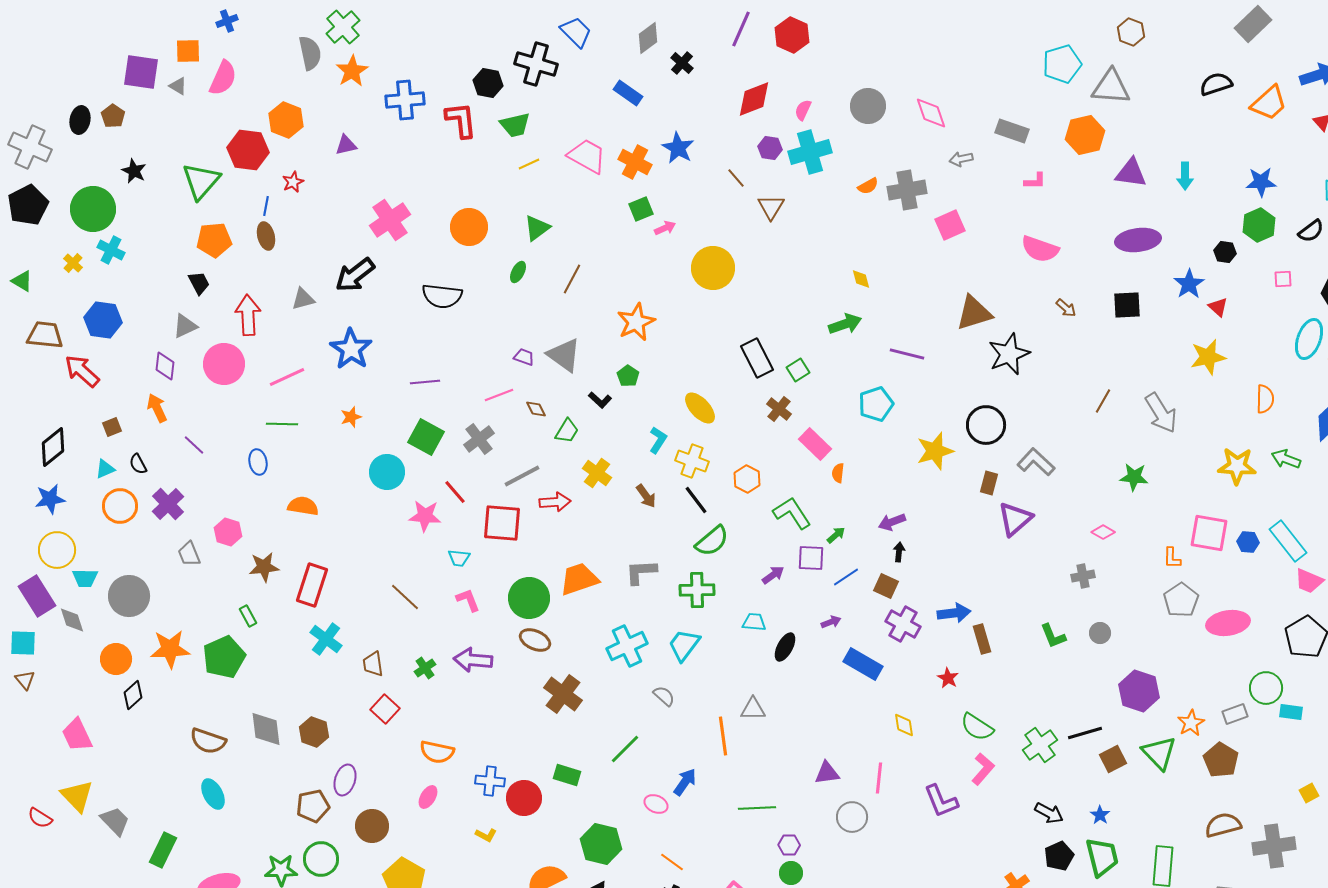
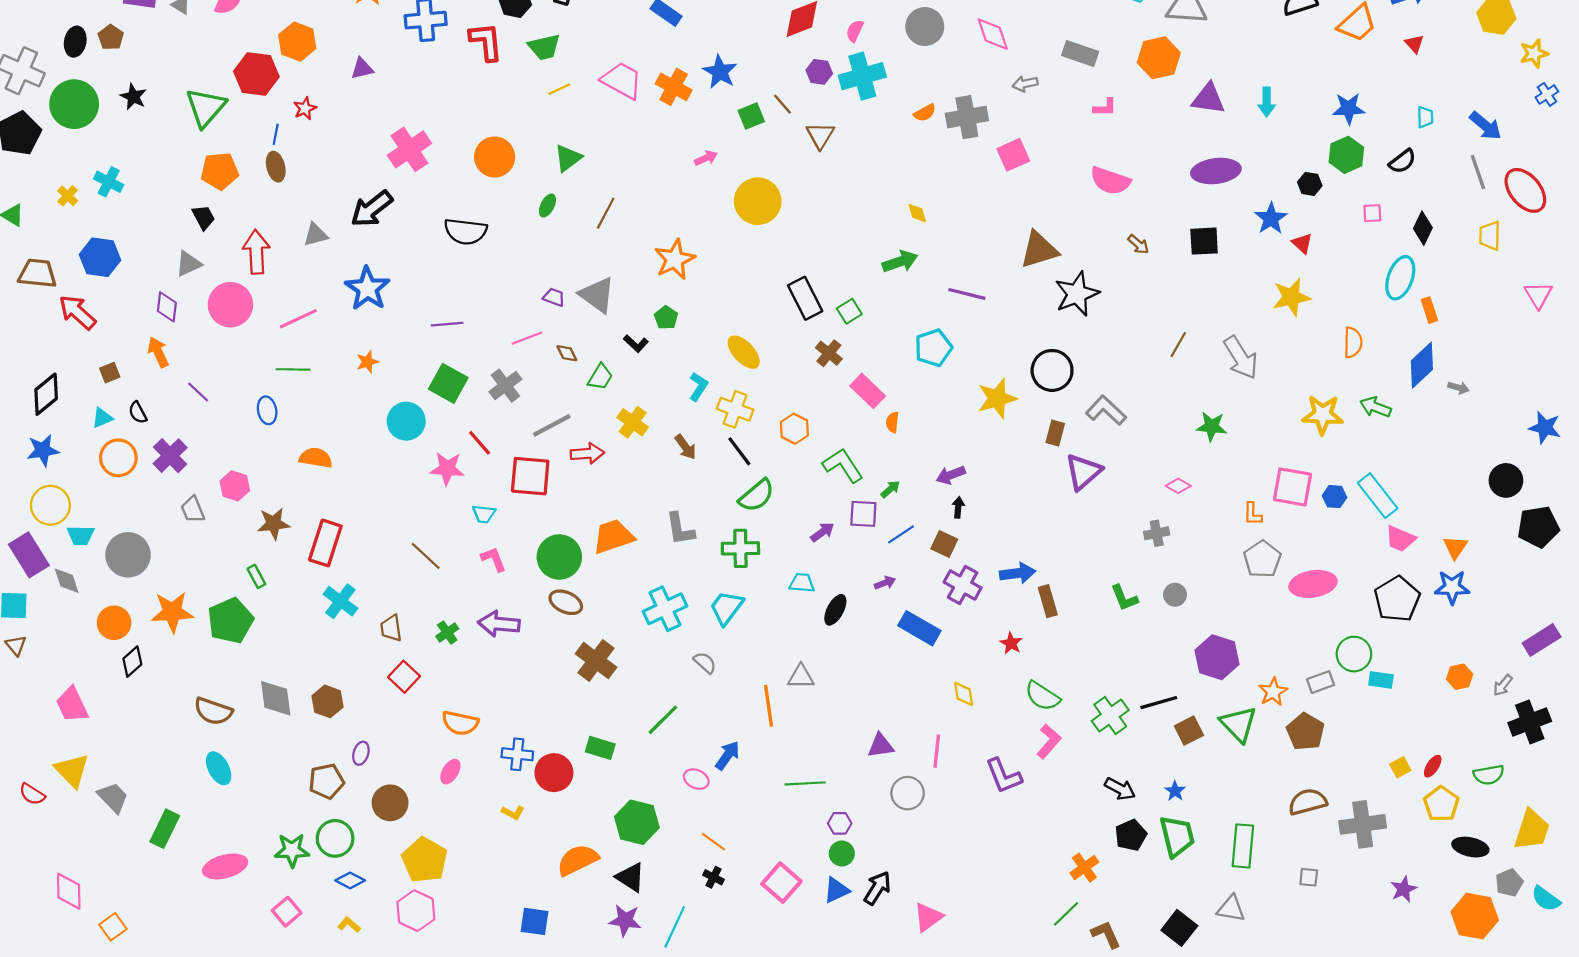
green circle: (93, 209) -> (74, 104), moved
green square: (641, 209) -> (751, 116), moved
gray L-shape: (641, 572) -> (680, 529), turned -96
purple ellipse: (345, 780) -> (361, 753), size x0.7

